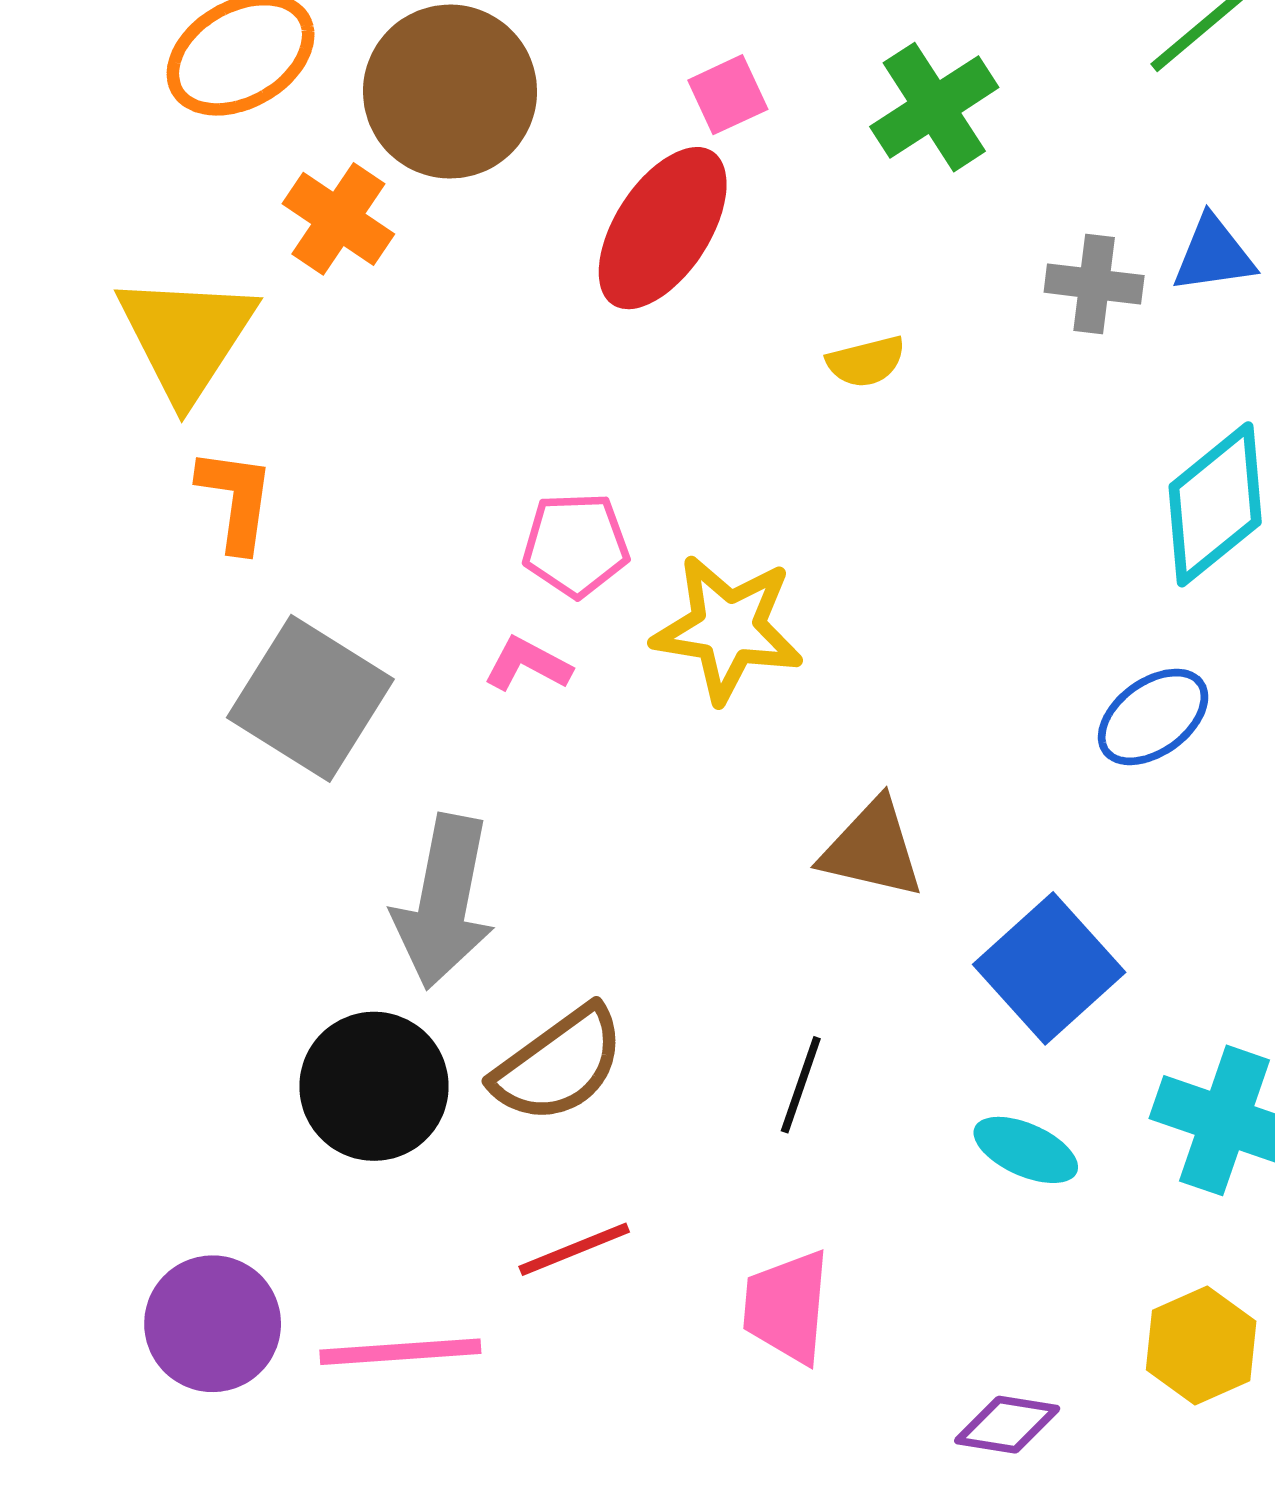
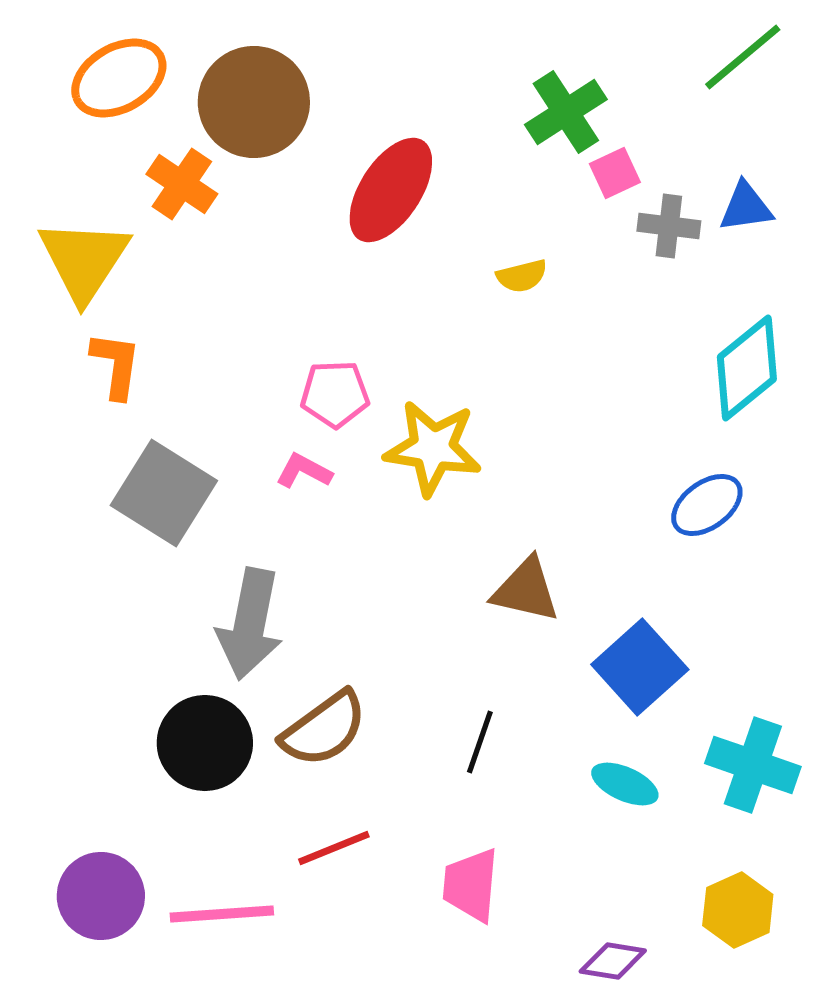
pink square: (728, 95) -> (615, 173), moved

